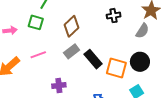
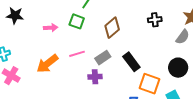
gray rectangle: (72, 51) -> (103, 58), moved
orange square: (116, 68) -> (150, 84), moved
purple cross: (59, 85) -> (95, 77), moved

